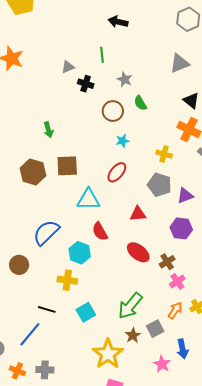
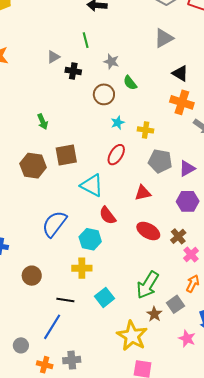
yellow cross: (164, 154) -> (146, 130), moved
cyan triangle: (88, 199) -> (92, 185), turned 35
brown circle: (19, 265) -> (32, 276), moved

